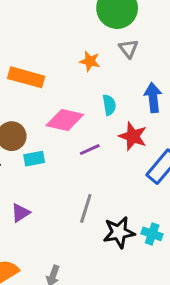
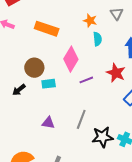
cyan semicircle: (109, 105) -> (97, 39), moved
pink diamond: (65, 120) -> (71, 59), turned -75
purple triangle: (20, 213) -> (48, 123), moved, turned 40

